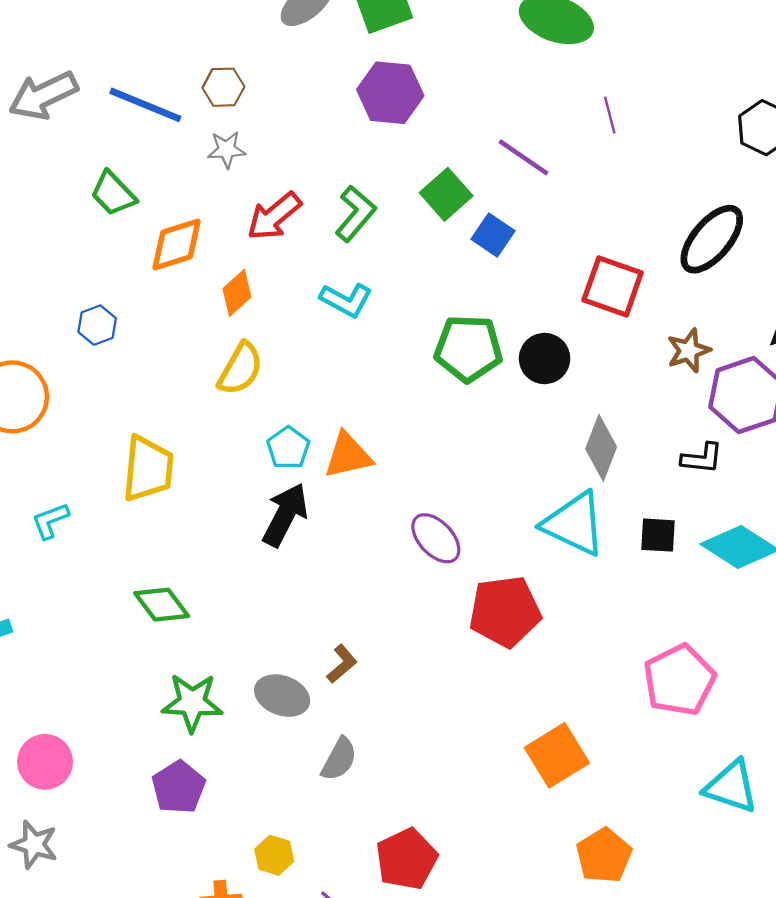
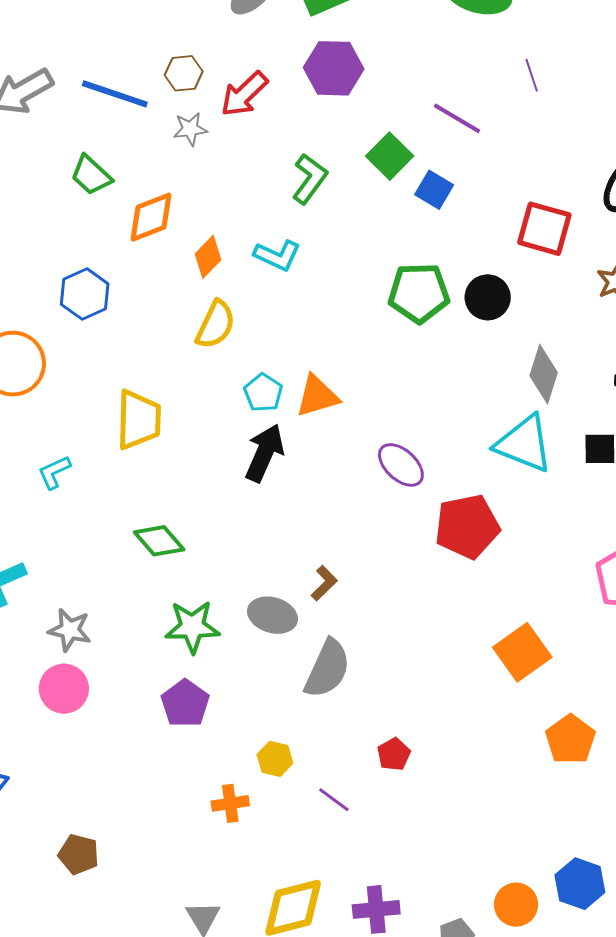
red arrow: (274, 216) -> (244, 94), moved
cyan L-shape: (346, 300) -> (277, 255), moved
blue hexagon: (97, 325) -> (85, 294), size x1.4
gray semicircle: (339, 759) -> (327, 669), size x1.5
gray star: (34, 845) -> (70, 630), moved
red pentagon: (406, 859) -> (394, 754), size x0.6

